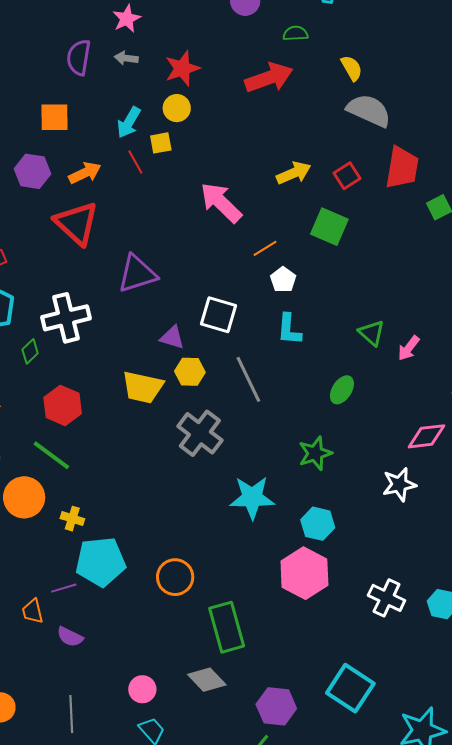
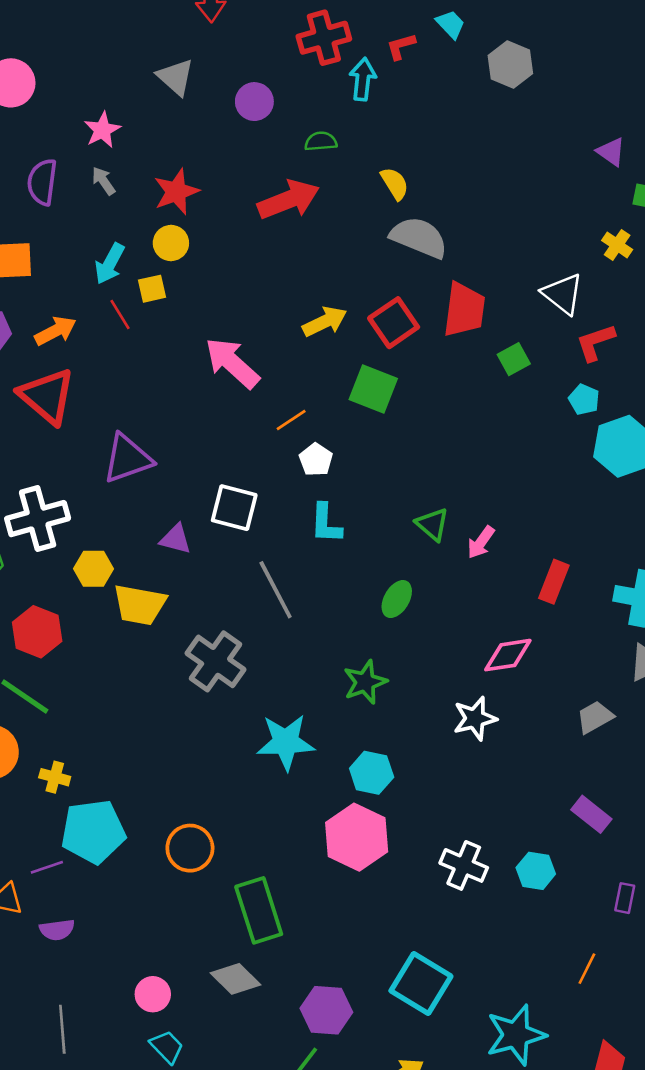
gray arrow: (126, 58) -> (104, 181), turned 50
red square: (347, 176) -> (394, 323), size x1.4
yellow hexagon: (190, 372) -> (93, 569), moved
purple semicircle: (70, 637) -> (57, 930), turned -32

